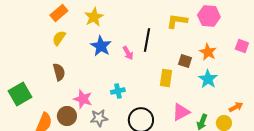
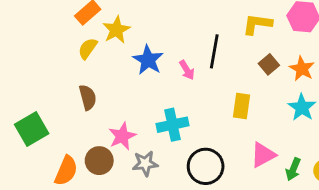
yellow star: (94, 17) -> (116, 30), moved
brown square: (185, 61) -> (269, 64), moved, turned 32
cyan cross: (118, 91) -> (172, 125), size x1.5
pink star: (83, 99) -> (122, 136), turned 30

